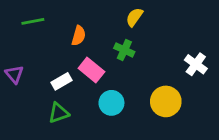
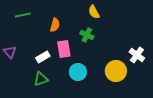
yellow semicircle: (134, 17) -> (94, 12), turned -64
white cross: (196, 64) -> (137, 55), moved
pink rectangle: (91, 70) -> (64, 49), turned 42

